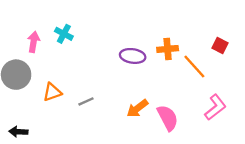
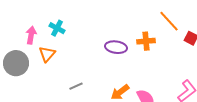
orange line: (194, 66) -> (169, 21), moved
orange triangle: (52, 92) -> (47, 54), moved, turned -30

